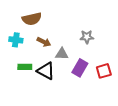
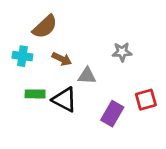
brown semicircle: (32, 19) -> (45, 27), turned -30
purple rectangle: (80, 68) -> (112, 114), moved

